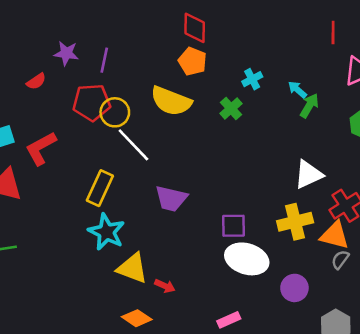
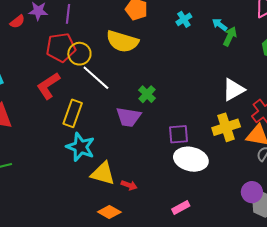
red semicircle: (36, 81) -> (17, 22), moved
green cross: (231, 108) -> (147, 94), moved
red L-shape: (41, 148) -> (48, 86), moved
purple circle: (294, 288) -> (252, 192), moved

